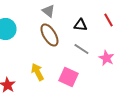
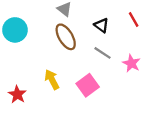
black triangle: (80, 25) -> (101, 25), turned 32
pink square: (68, 77) -> (88, 85), turned 30

